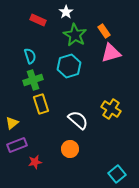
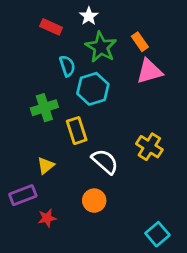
cyan semicircle: (30, 56) -> (67, 66), moved
yellow rectangle: (41, 104) -> (77, 131), moved
yellow triangle: (12, 123) -> (46, 166), moved

